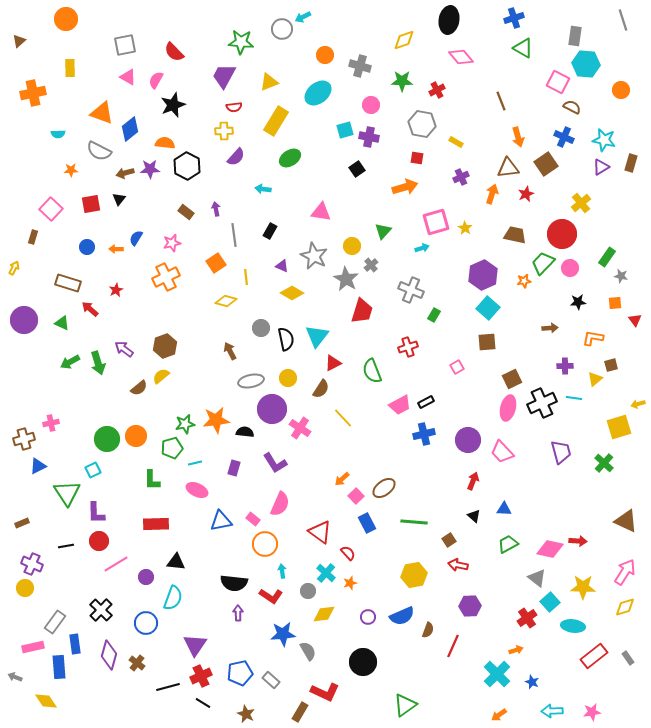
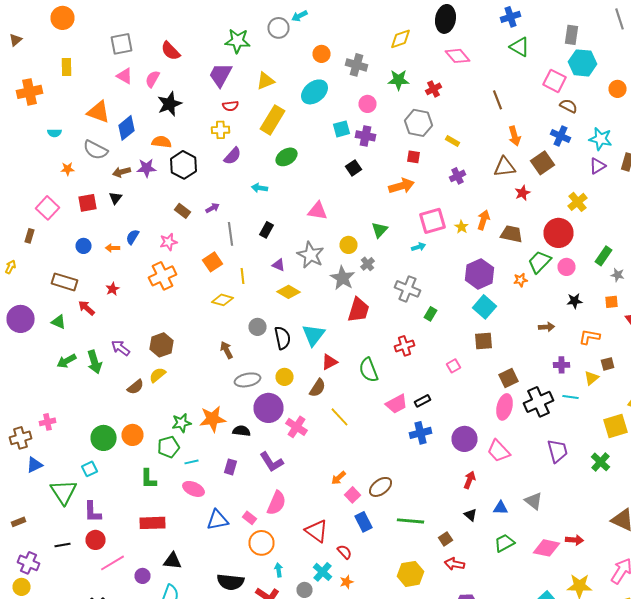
orange arrow: (492, 194) -> (484, 220), moved
purple arrow: (216, 209) -> (212, 208), turned 72
gray triangle: (537, 578) -> (534, 501), moved

